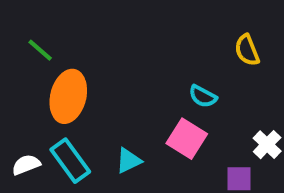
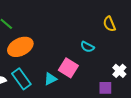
orange ellipse: (68, 96) -> (20, 47), turned 50
pink square: (187, 139) -> (68, 68), moved

